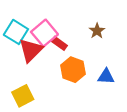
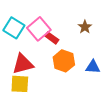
red triangle: (31, 50) -> (23, 64), moved, turned 30
yellow square: (23, 96) -> (20, 84), turned 30

